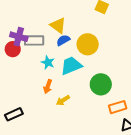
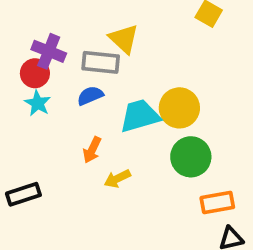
gray rectangle: (34, 40) -> (101, 62), moved
blue semicircle: (63, 40) -> (90, 96), moved
yellow circle: (88, 44) -> (179, 108), moved
cyan star: (48, 62) -> (38, 103), moved

